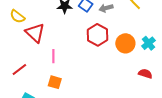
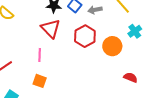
red triangle: (35, 33) -> (51, 29), moved
cyan cross: (149, 43) -> (135, 31), moved

